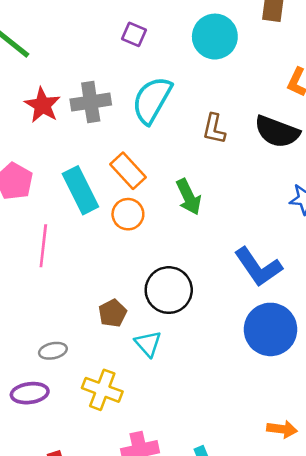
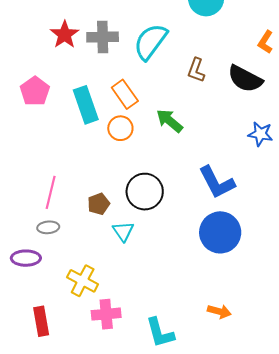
green arrow: (189, 197) -> (170, 121), turned 148
pink line: (43, 246) -> (51, 192), moved
yellow cross: (102, 390) -> (83, 281), moved

